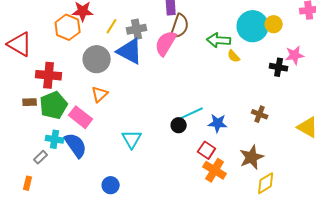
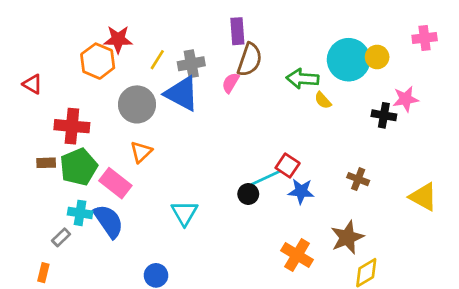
pink semicircle: (166, 43) -> (231, 83), size x0.6
red triangle: (20, 44) -> (33, 84), size x0.6
red square: (207, 150) -> (288, 165), moved

